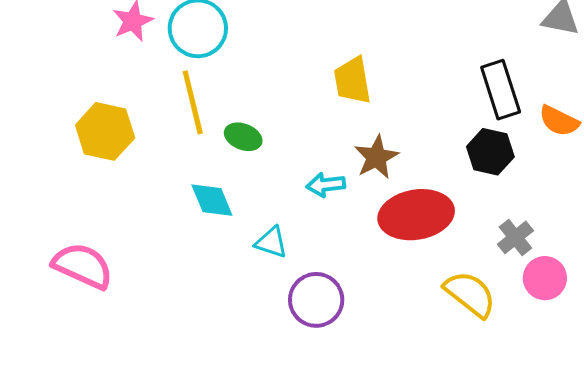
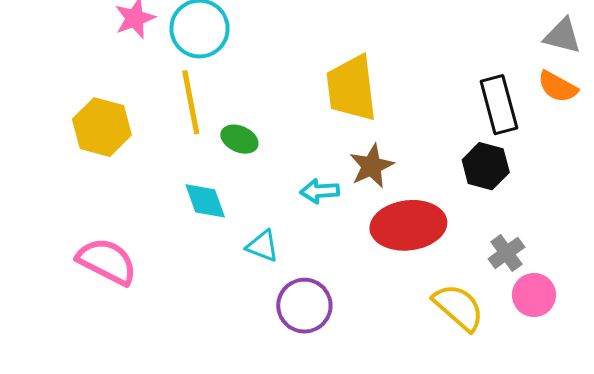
yellow trapezoid: (352, 80) -> (351, 88), size x1.4
orange semicircle: (559, 121) -> (558, 87), moved
pink semicircle: (83, 266) -> (107, 261), moved

